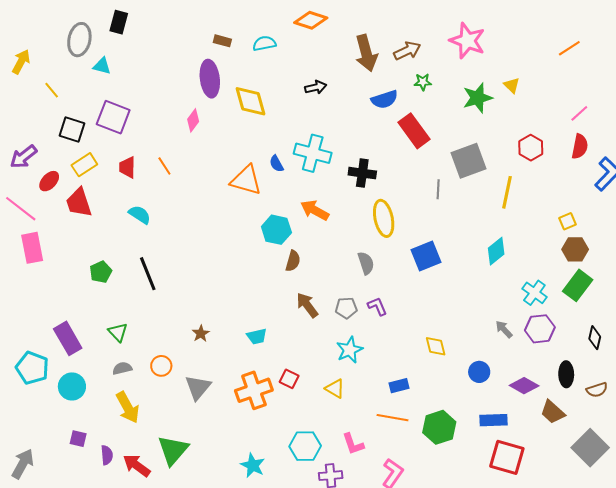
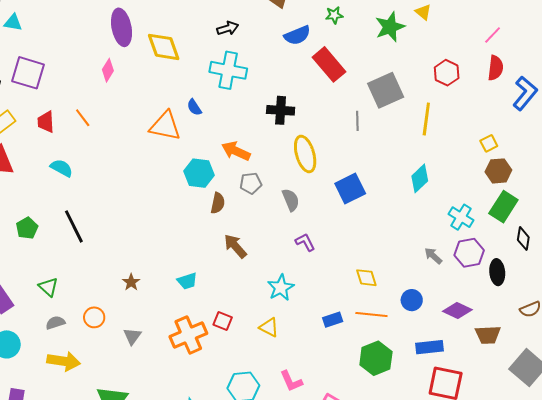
cyan cross: (313, 153) -> (228, 70), moved
gray pentagon: (346, 308) -> (251, 183), moved
black diamond: (595, 338) -> (523, 239), moved
black ellipse: (566, 374) -> (497, 272), moved
gray triangle: (198, 387) -> (132, 336), size x0.7
yellow arrow: (128, 407) -> (64, 361), turned -48
brown trapezoid: (553, 412) -> (488, 335), turned -40
orange line: (392, 418) -> (371, 314), moved

